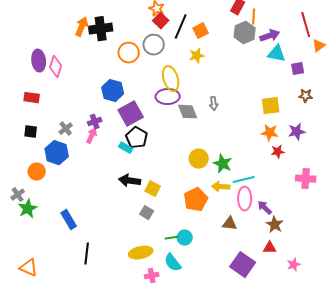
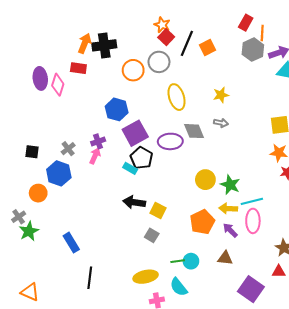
yellow star: (197, 56) -> (221, 95), moved
purple ellipse: (168, 97) -> (170, 141), moved
red rectangle: (32, 98) -> (78, 68), moved
gray arrow: (214, 104) -> (221, 123), turned -72
purple arrow: (265, 208) -> (230, 230), moved
brown triangle: (230, 224) -> (225, 258), moved

